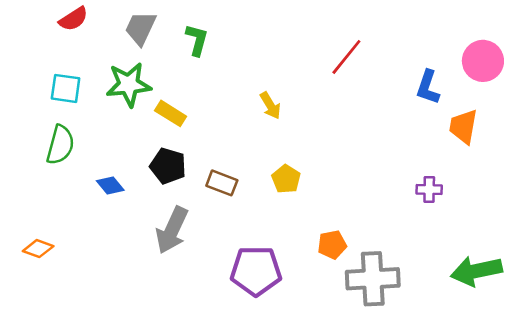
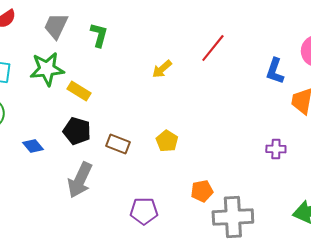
yellow arrow: (270, 106) -> (162, 69), moved, turned 80
purple pentagon: (256, 271) -> (144, 211), size x0.7

